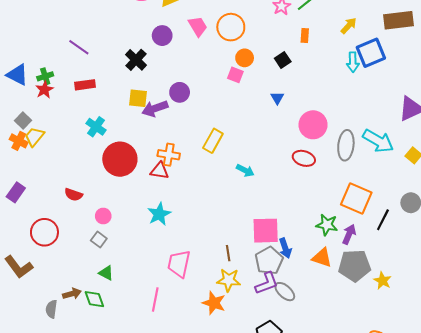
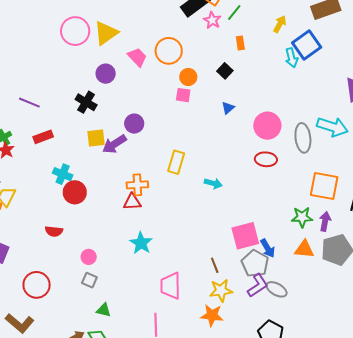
blue triangle: (277, 98) -> (228, 108), turned 32
red circle: (120, 159) -> (75, 192), moved, size x0.7
red semicircle: (73, 195) -> (54, 231), moved

